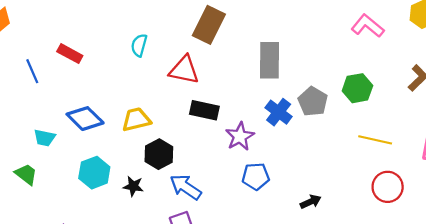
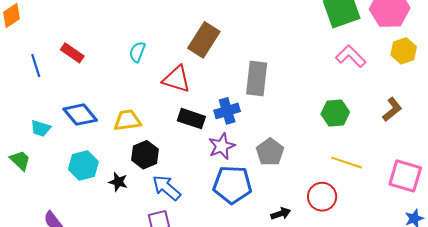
gray pentagon: (313, 102) -> (270, 152), moved
blue cross: (279, 112) -> (227, 111), moved, turned 30
blue pentagon: (256, 176) -> (232, 185), size x1.5
red circle: (388, 187) -> (322, 197), moved

